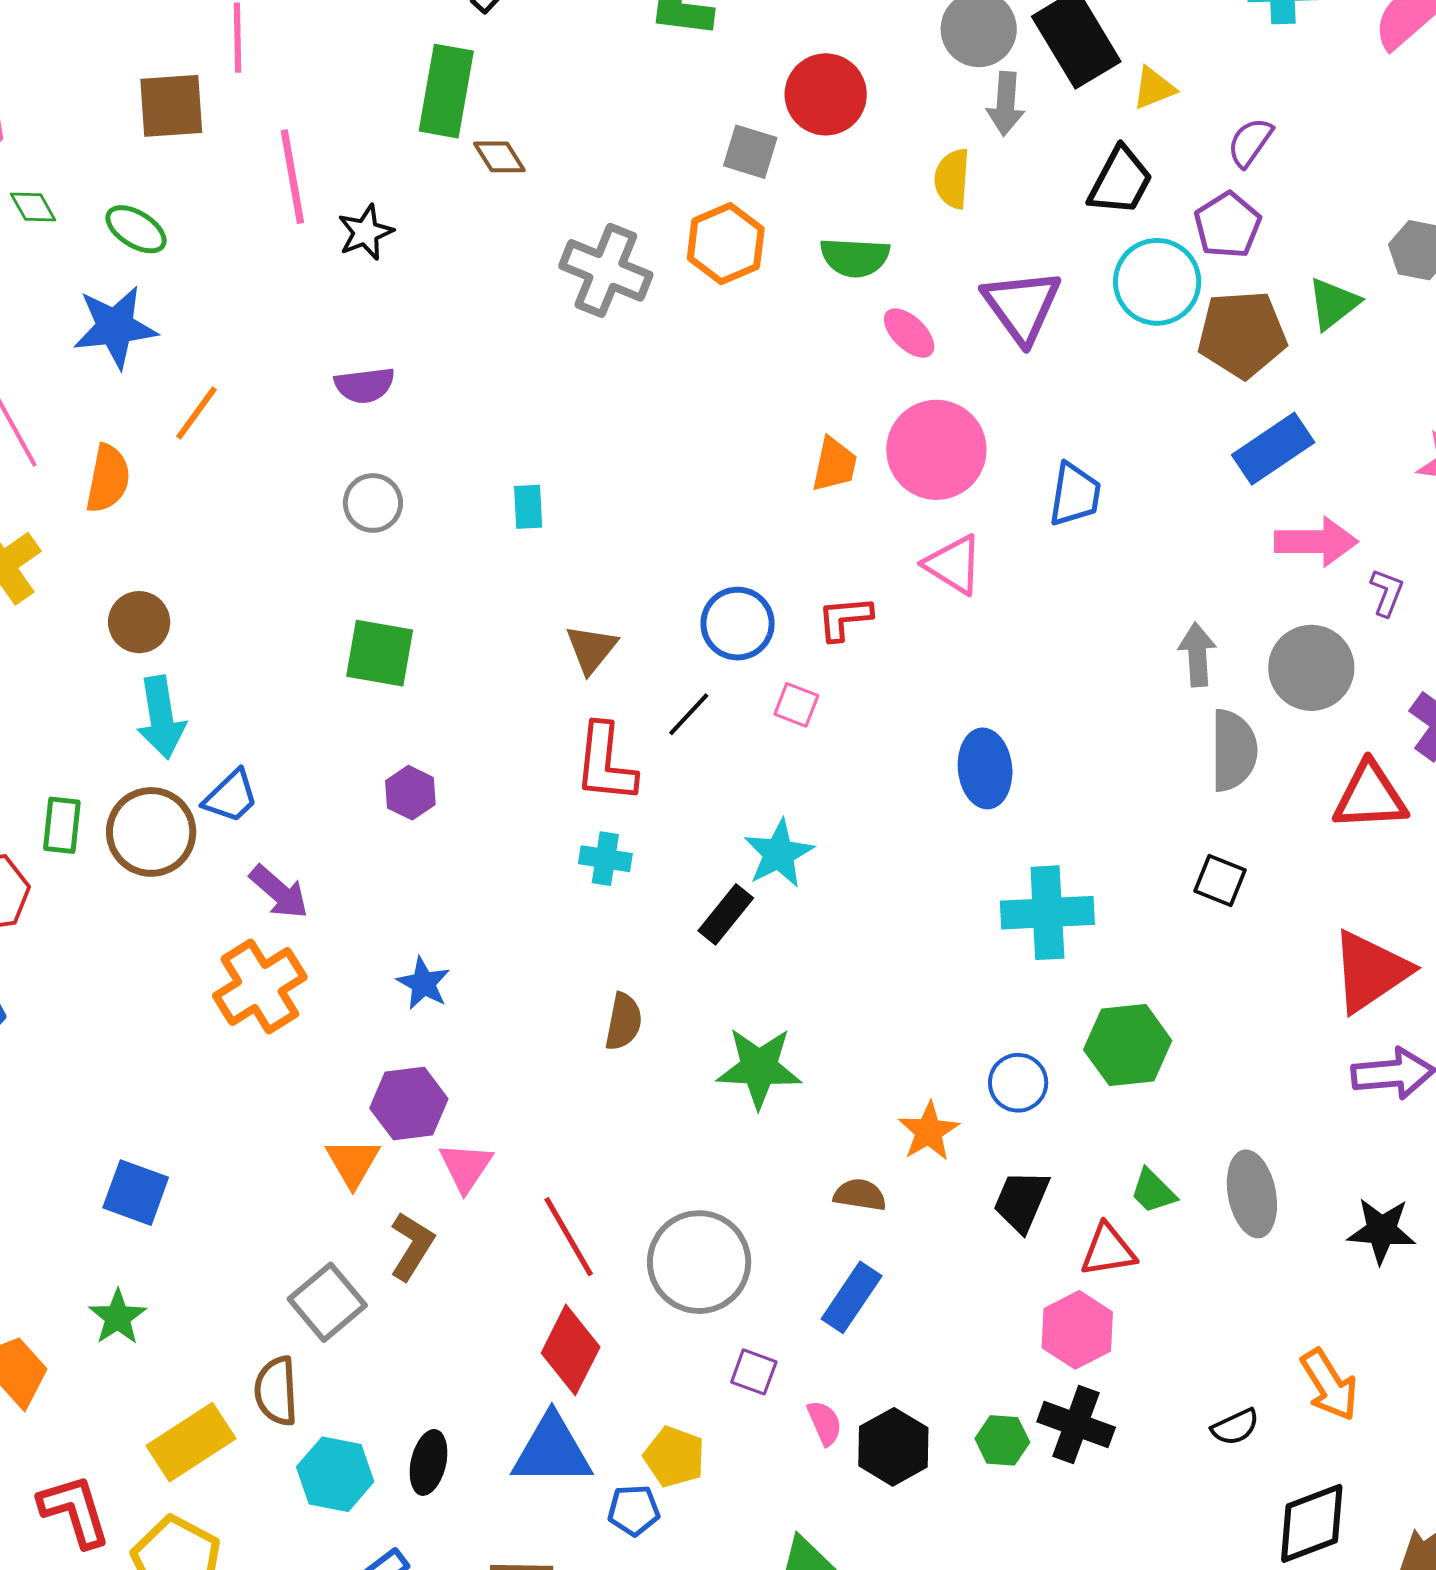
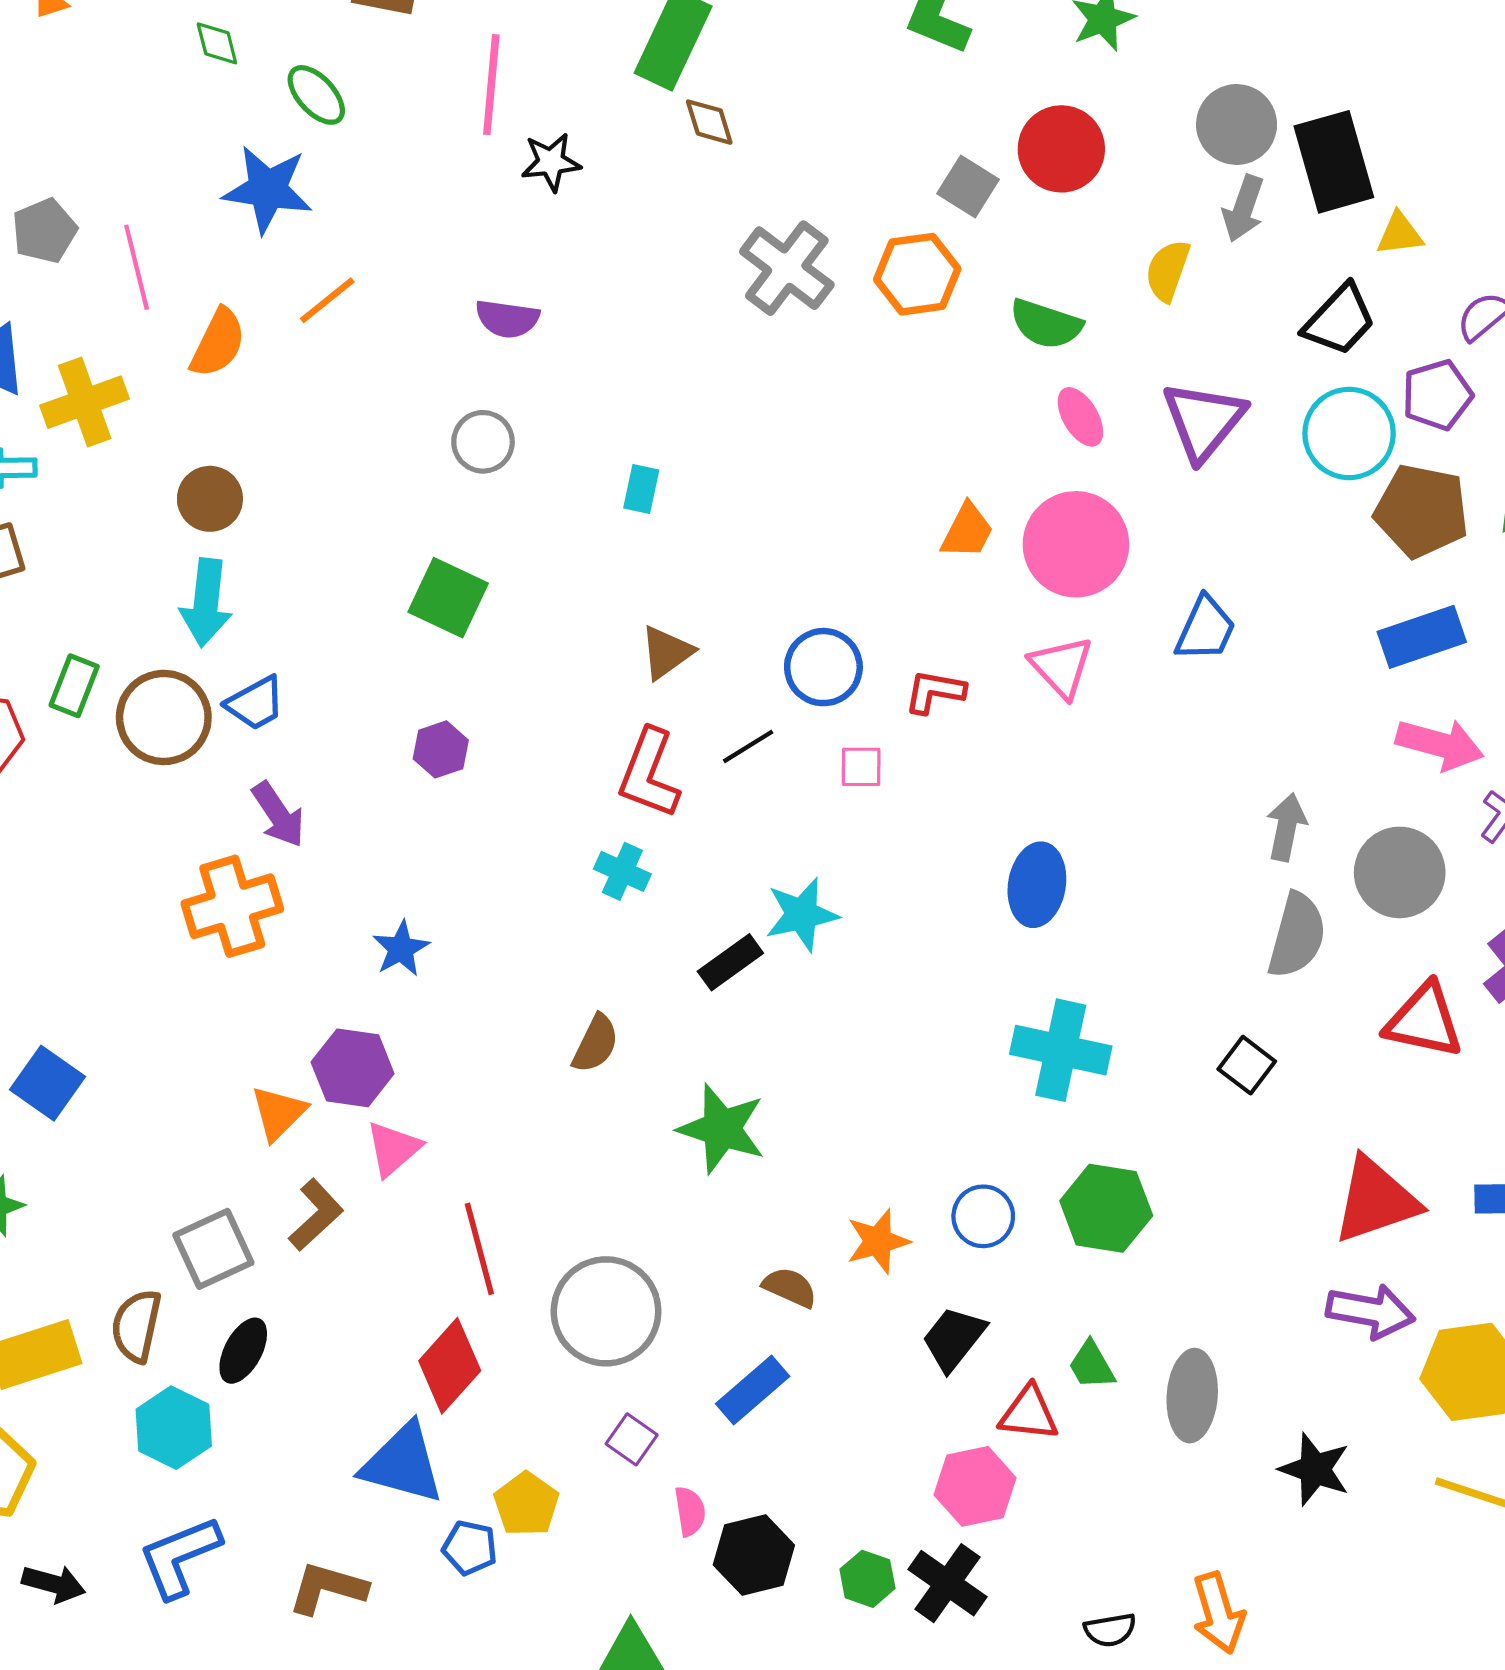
pink square: (796, 705) -> (861, 767), turned -36
black ellipse: (429, 1462) -> (243, 1351), moved

